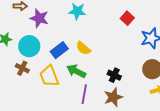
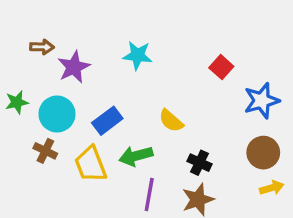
purple star: (39, 18) -> (74, 67), turned 30
yellow semicircle: (83, 48) -> (171, 121), moved
green arrow: (76, 71) -> (136, 156), turned -42

